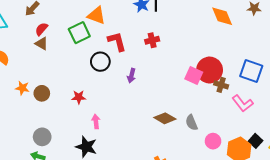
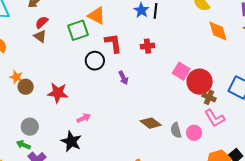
purple arrow: (132, 76) -> (123, 78), turned -48
pink square: (194, 76) -> (181, 71), moved
brown circle: (42, 93) -> (26, 87), moved
red star: (79, 97) -> (58, 93), moved, size x1.5
pink L-shape: (243, 103) -> (215, 118), moved
pink arrow: (96, 121) -> (84, 118), turned 64
pink circle: (213, 141) -> (194, 133), moved

